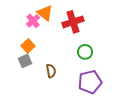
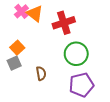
pink cross: (33, 21) -> (21, 11), moved
green circle: (85, 52) -> (76, 54), size x1.5

